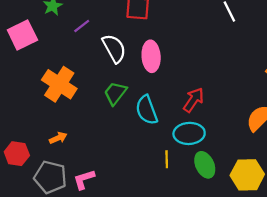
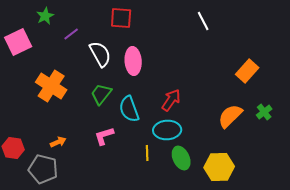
orange arrow: (58, 138) -> (58, 142), moved
pink L-shape: (84, 179) -> (104, 136), moved

